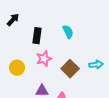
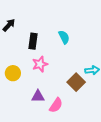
brown square: (70, 69) -> (76, 82), moved

